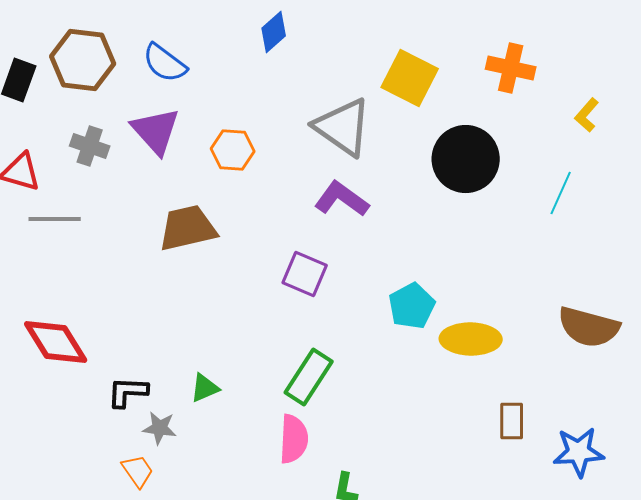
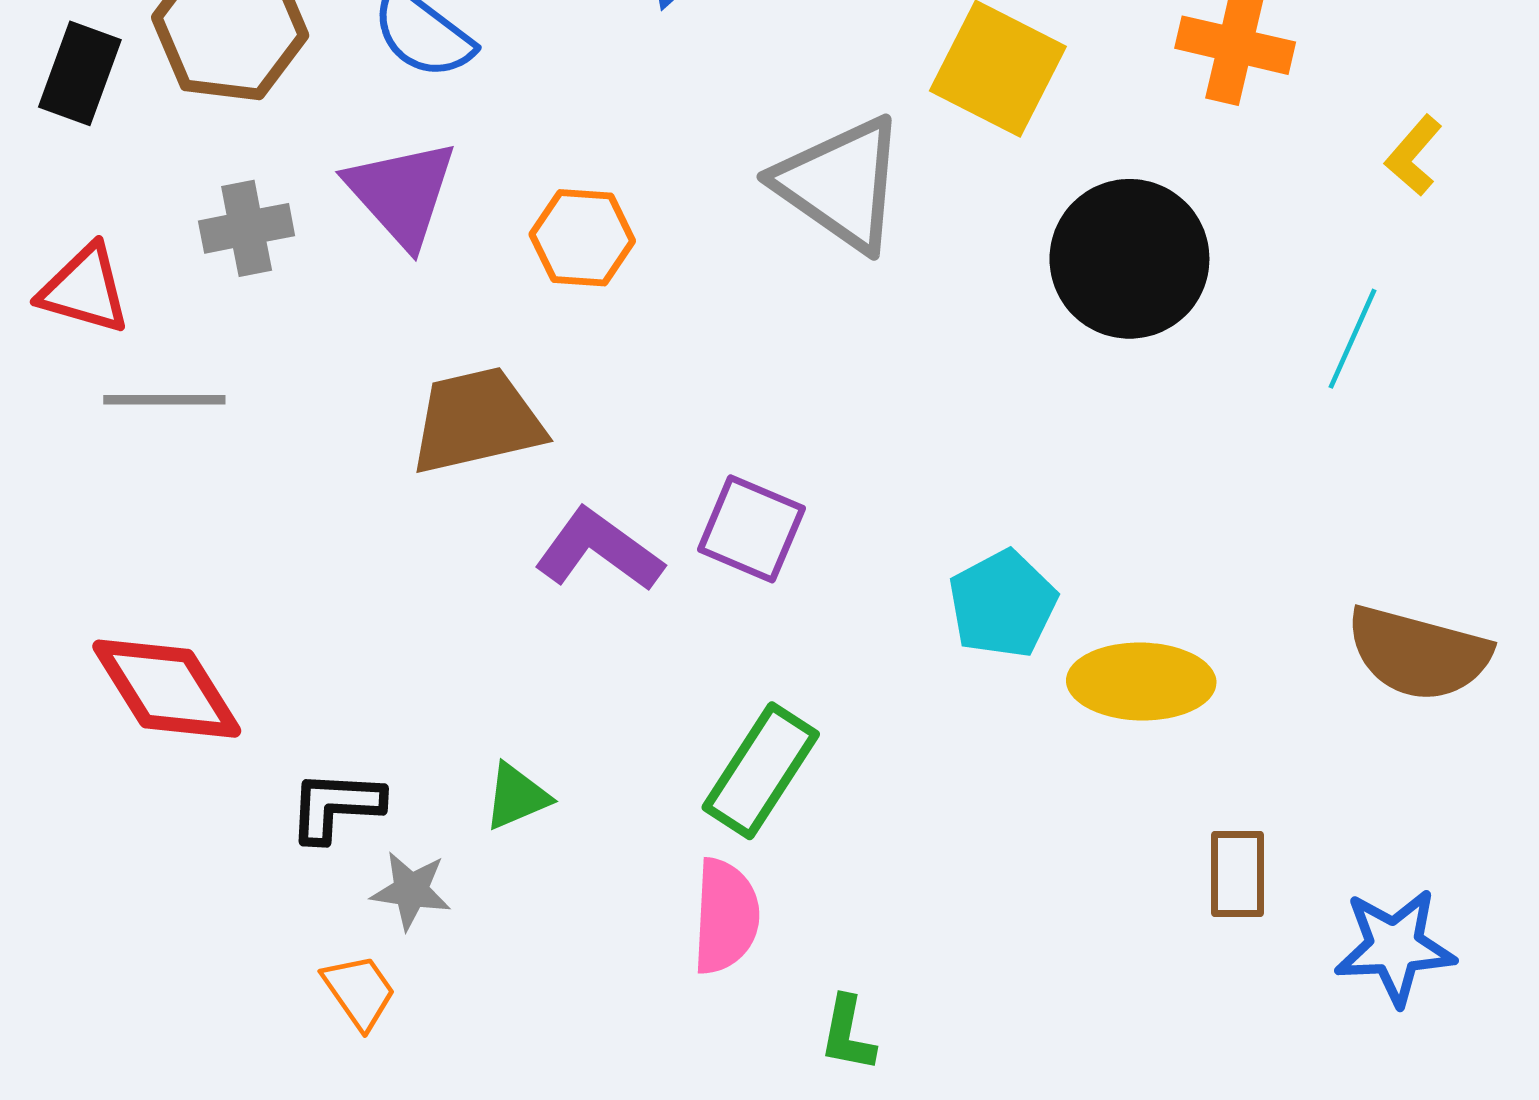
gray cross: (90, 146) -> (247, 228), turned -30
purple L-shape: (342, 199) -> (599, 550), moved

